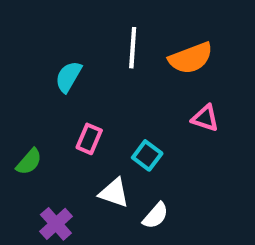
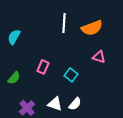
cyan semicircle: (68, 77) -> (14, 37), moved
white triangle: (114, 193) -> (55, 104), moved

